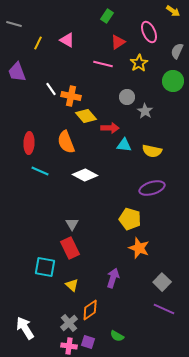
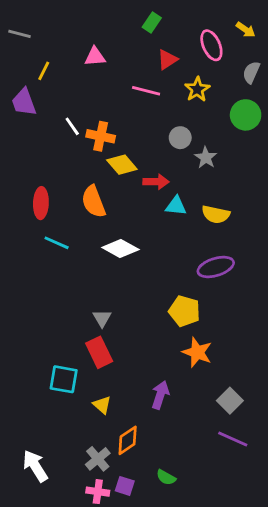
yellow arrow: (173, 11) -> (246, 30), moved
pink triangle: (67, 40) -> (95, 57), turned -35
yellow line: (38, 43) -> (44, 71), moved

